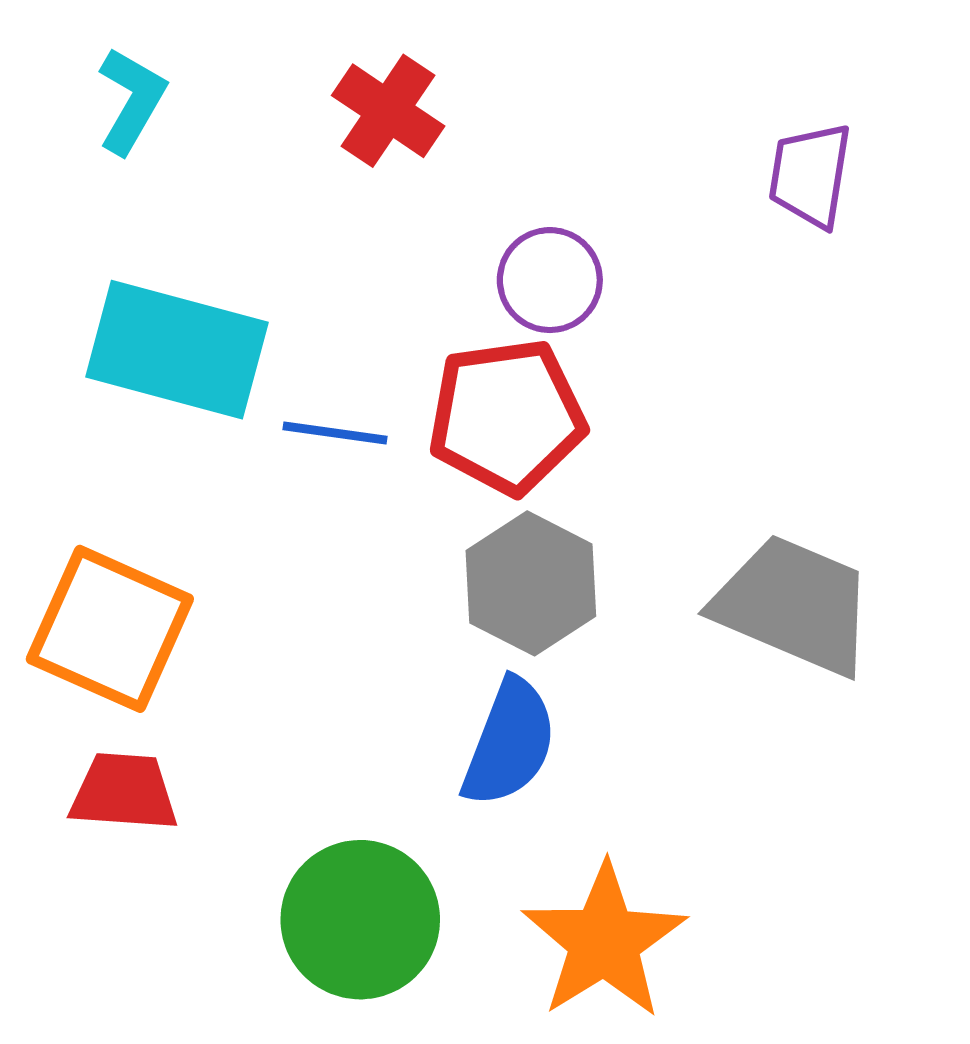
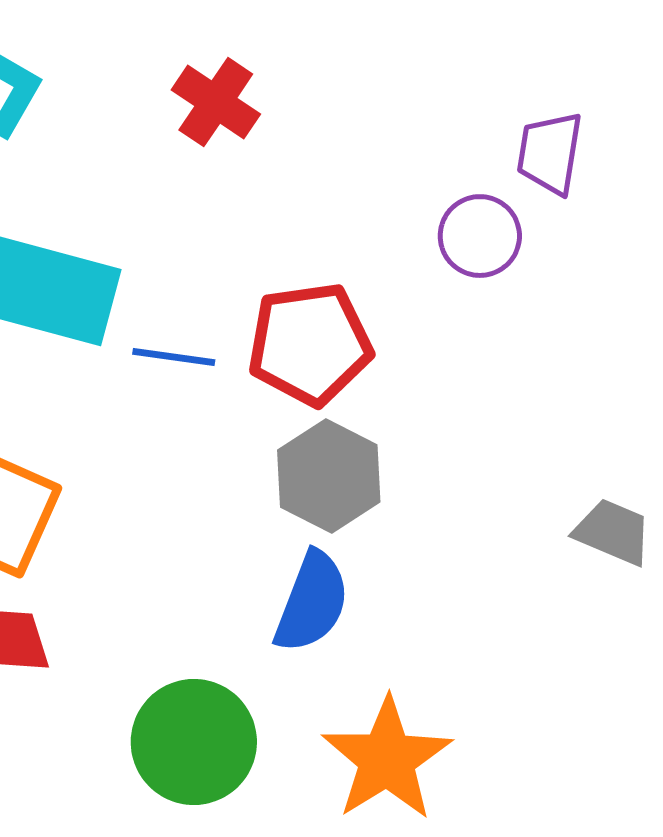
purple circle: (550, 280) -> (480, 236), moved
gray trapezoid: (794, 605) -> (613, 532), moved, size x0.6

